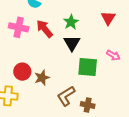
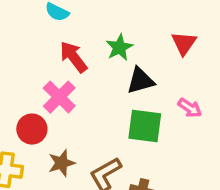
pink cross: (19, 27) -> (59, 97), moved, turned 30
black triangle: (72, 43) -> (140, 81), moved, turned 42
brown star: (42, 78) -> (62, 163), moved

